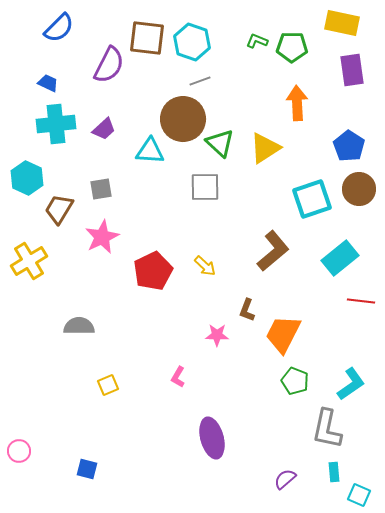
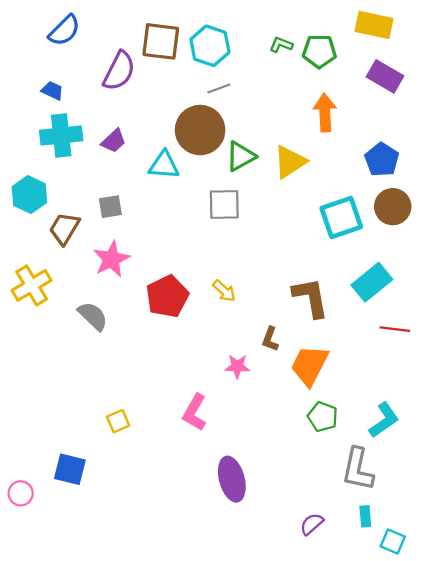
purple rectangle: (352, 70) -> (385, 76), turned -52
green triangle: (220, 143) -> (241, 156), turned 48
brown L-shape: (273, 251) -> (311, 297), moved, turned -60
gray semicircle: (79, 326) -> (93, 316), moved, turned 44
pink L-shape: (178, 377) -> (195, 412), size x1.6
blue square: (87, 469) -> (70, 469), moved, size x1.4

